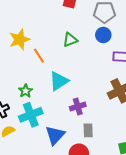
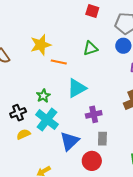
orange line: (39, 56) -> (59, 62), turned -49
cyan cross: (31, 115) -> (47, 120), turned -35

